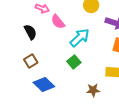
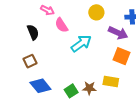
green square: (74, 62) -> (71, 91), moved
brown star: (93, 90) -> (89, 88), moved

